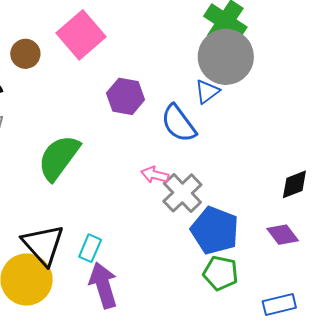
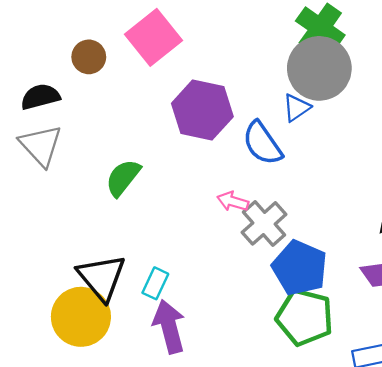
purple hexagon: (126, 96) -> (202, 110), size x1.4
green semicircle: (59, 158) -> (123, 178), size x0.7
green pentagon: (221, 273) -> (305, 317), size x1.4

